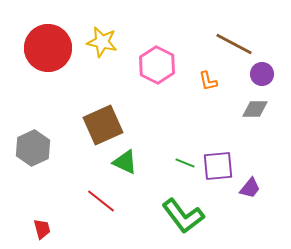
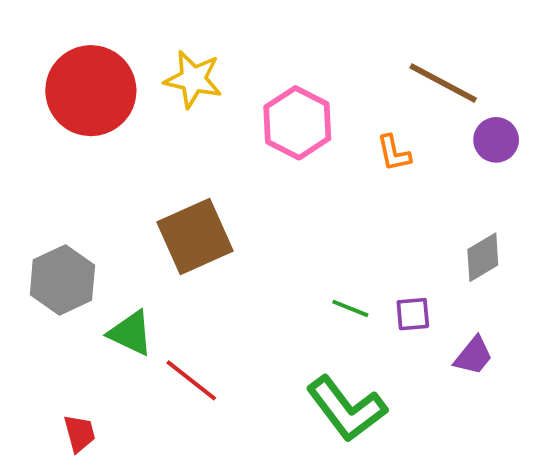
gray diamond: (255, 109) -> (483, 257), moved, turned -32
green triangle: (125, 162) -> (131, 333), moved
purple square: (218, 166) -> (413, 314), size x0.6

